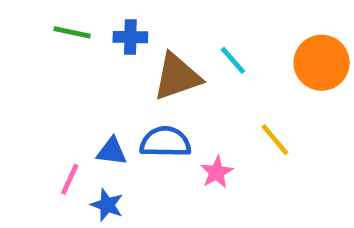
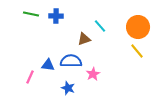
brown triangle: (177, 77) -> (84, 39), moved, size x0.6
yellow line: (275, 140) -> (137, 51), moved
blue star: (107, 205) -> (68, 88), moved

